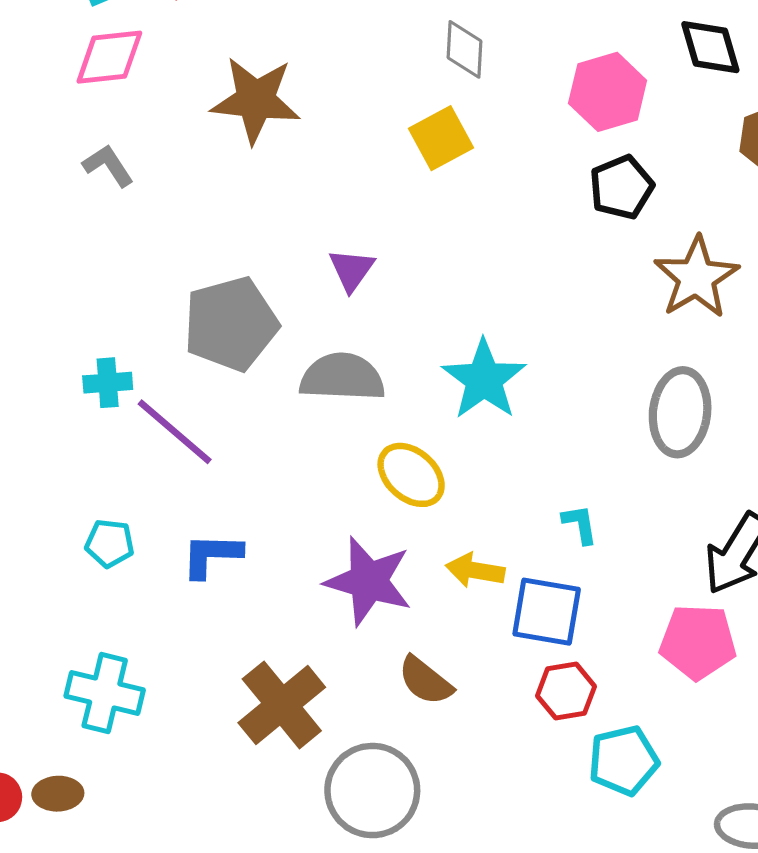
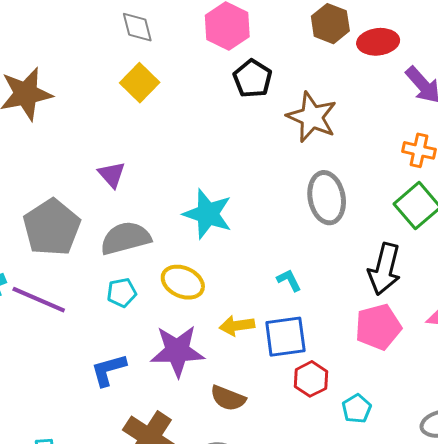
cyan pentagon: (110, 543) -> (122, 293), moved
blue L-shape: (212, 555) -> (109, 370), moved
cyan pentagon: (624, 761) -> (357, 409), size x0.7

